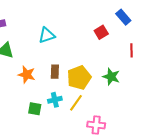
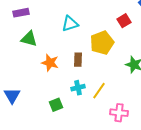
yellow pentagon: (79, 78) -> (102, 43), moved
green square: (35, 109) -> (56, 105), moved, turned -32

